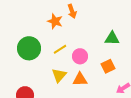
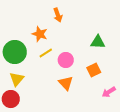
orange star: (55, 21) -> (40, 34), moved
yellow triangle: (59, 75) -> (17, 79), moved
orange triangle: (80, 79) -> (66, 83), turned 49

